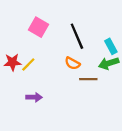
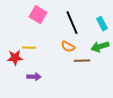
cyan rectangle: (111, 46) -> (102, 24), moved
red star: (13, 62) -> (15, 58), moved
yellow line: (28, 64) -> (29, 48), turned 48

